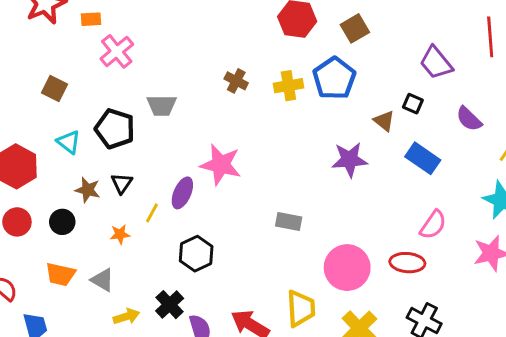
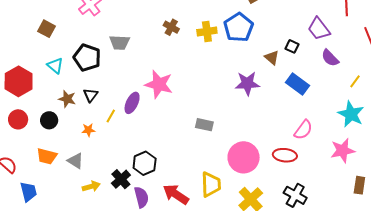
purple trapezoid: (436, 63) -> (319, 29), moved
black hexagon: (196, 254) -> (145, 163), moved

